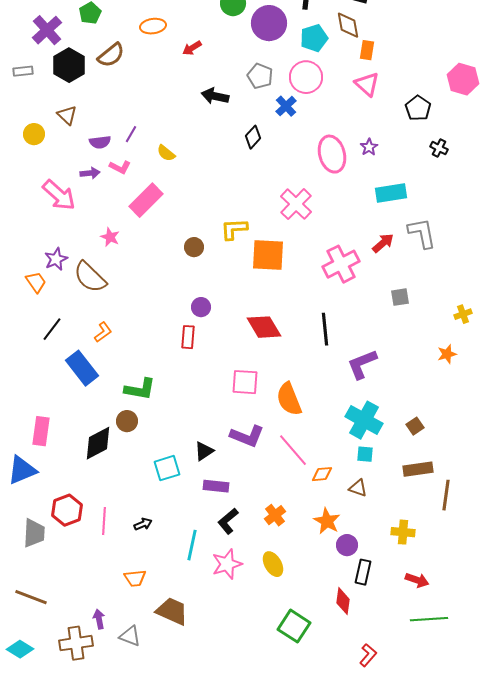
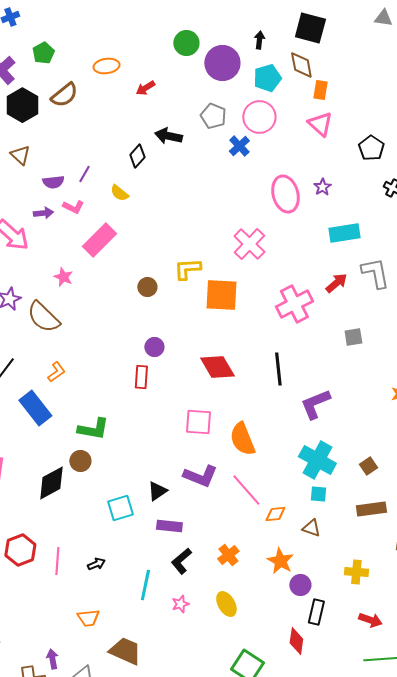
black diamond: (253, 137) -> (137, 156), moved
pink star: (227, 564) -> (180, 604), size x0.6

